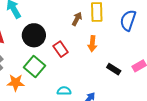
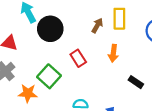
black circle: (34, 35) -> (50, 29), moved

